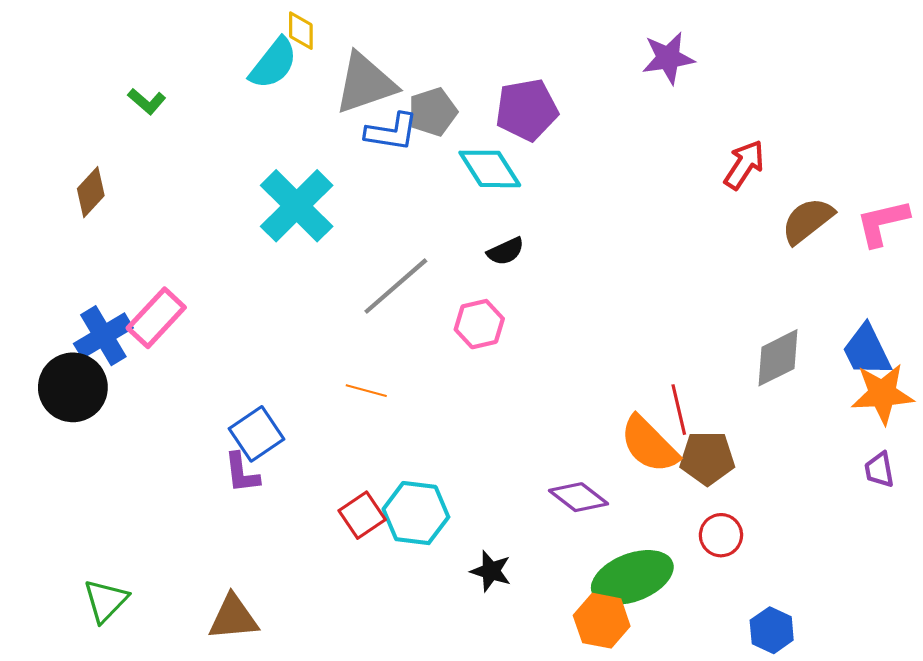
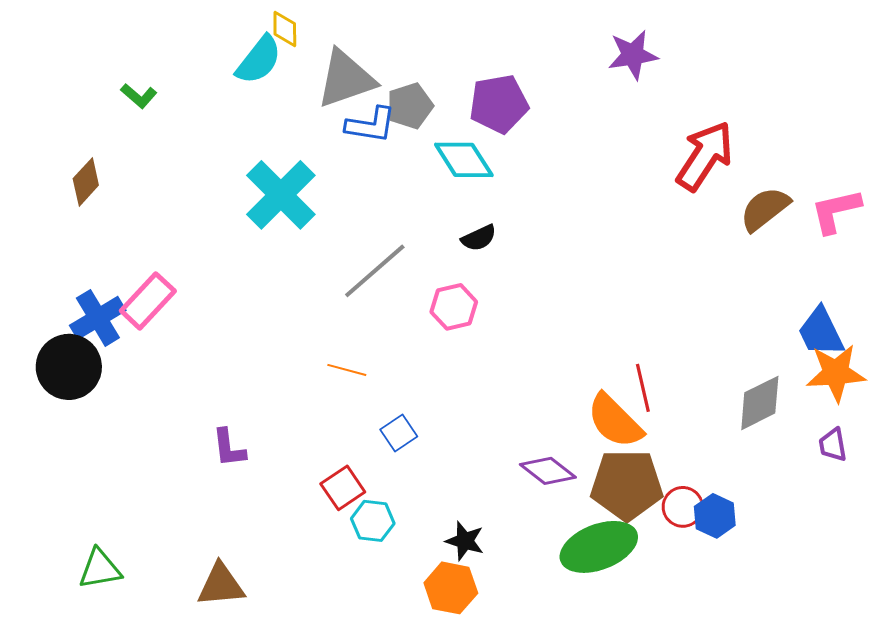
red arrow: (744, 165) -> (705, 156), size x1.5
gray diamond: (778, 358) -> (760, 403), moved
blue square: (257, 434) -> (399, 433), moved, size x0.7
brown pentagon: (707, 458) -> (627, 485), moved, size x1.4
cyan hexagon: (416, 513) -> (373, 521), moved, size x0.7
green triangle: (106, 601) -> (100, 569), turned 36
orange hexagon: (602, 621) -> (451, 588), moved
blue hexagon: (772, 630) -> (715, 516), moved

